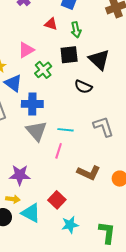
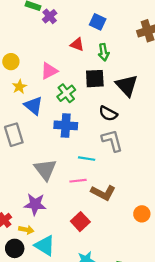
blue cross: (32, 104) -> (66, 125), moved
gray L-shape: (103, 127) -> (112, 141), moved
gray triangle: (36, 131) -> (45, 169), moved
pink line: (59, 151) -> (78, 181), turned 63
brown L-shape: (89, 173) -> (103, 193), moved
red square: (57, 200) -> (80, 222), moved

